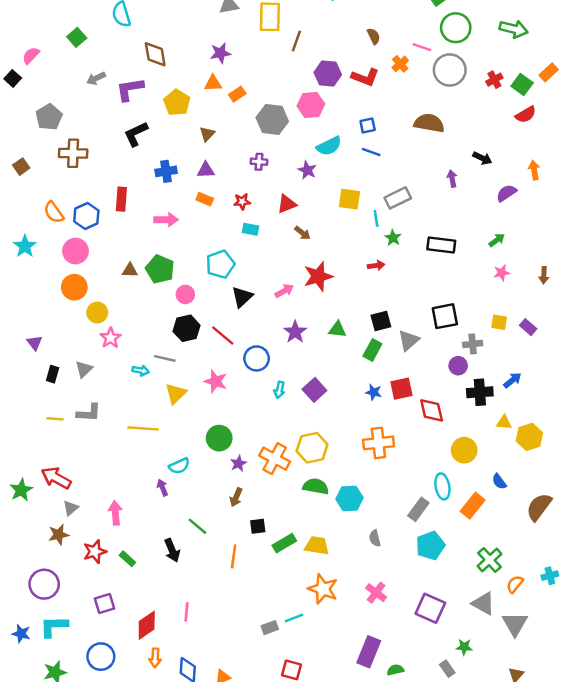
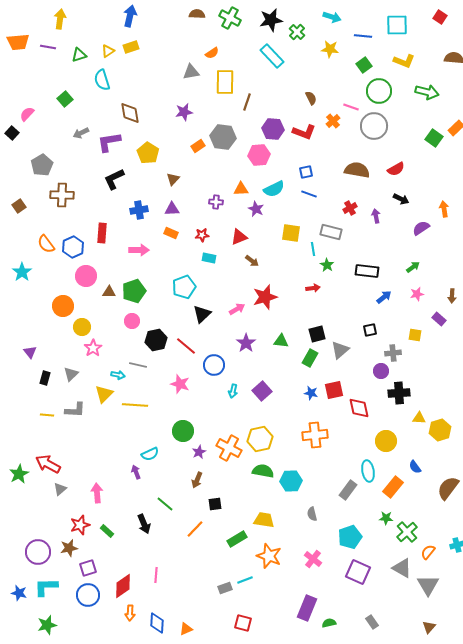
red cross: (494, 80) -> (350, 208), moved
orange triangle: (213, 83) -> (241, 189), moved
red semicircle: (526, 115) -> (396, 169), moved
gray hexagon: (272, 119) -> (223, 137), moved
gray rectangle: (398, 198) -> (331, 232), turned 40
pink circle: (75, 251) -> (86, 276), moved
green pentagon: (160, 269) -> (134, 291), turned 30
pink circle: (185, 294) -> (132, 321), moved
black square: (445, 316) -> (370, 330), size x0.6
purple rectangle: (528, 327) -> (439, 319), moved
blue arrow: (512, 380) -> (384, 297), moved
yellow triangle: (176, 393) -> (104, 394), moved
yellow line: (143, 428) -> (135, 405), moved
brown star: (59, 535) -> (69, 548), moved
green rectangle: (284, 543) -> (237, 539), moved
cyan pentagon: (430, 546) -> (350, 537), moved
orange line: (234, 556) -> (195, 529), turned 36
green star: (464, 647) -> (386, 518), moved
blue circle: (101, 657) -> (88, 595), moved

